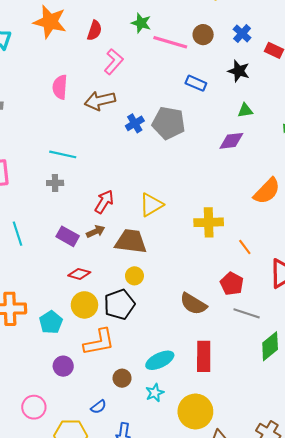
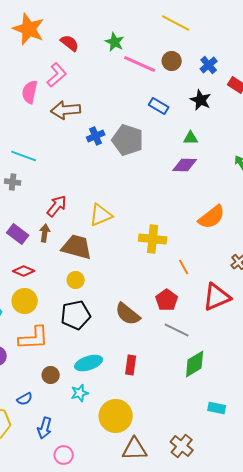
red semicircle: (94, 30) -> (70, 43), turned -78
pink L-shape: (114, 62) -> (57, 75), moved
green triangle: (245, 110) -> (191, 138), moved
brown arrow: (96, 231) -> (45, 233), turned -66
black pentagon: (119, 304) -> (76, 315), moved
red rectangle: (204, 356) -> (131, 365), size x0.7

